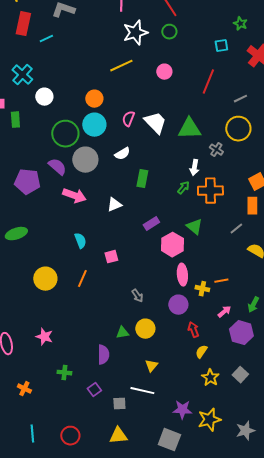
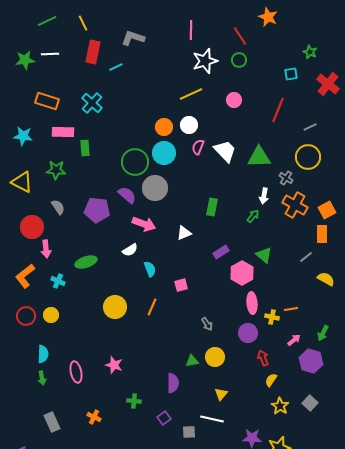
white circle: (44, 97) -> (189, 125), moved
white semicircle: (122, 154) -> (130, 250), moved
orange cross: (210, 191) -> (295, 205), moved, turned 30

